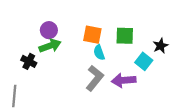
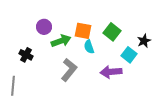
green square: (125, 36) -> (112, 32), turned 36
green arrow: (50, 46) -> (61, 41), moved
gray L-shape: (95, 78) -> (69, 70), moved

